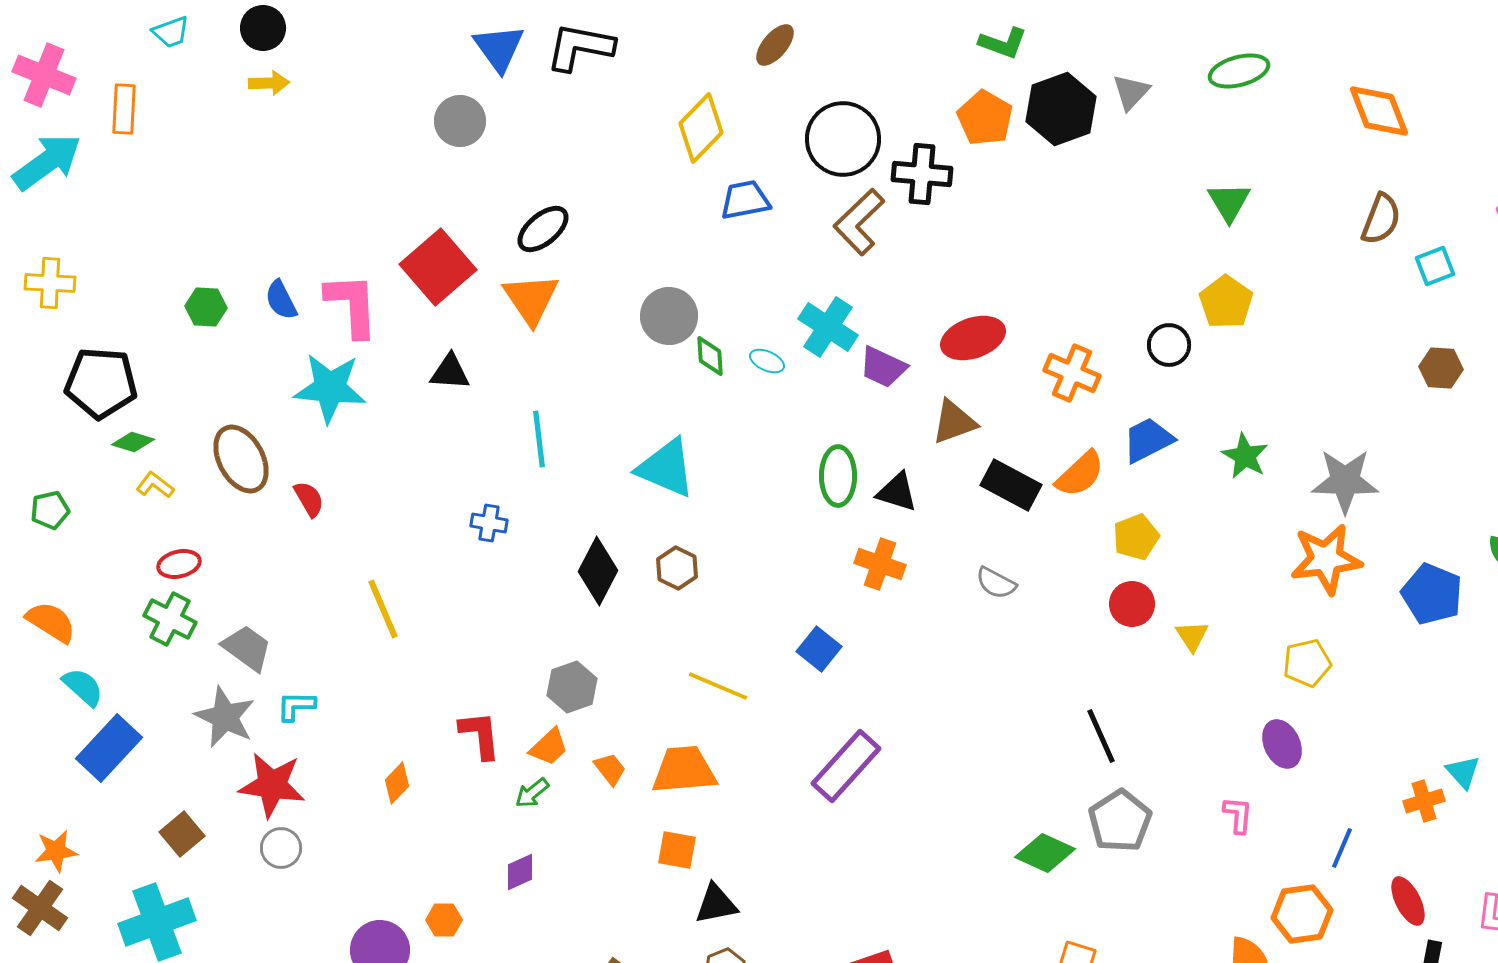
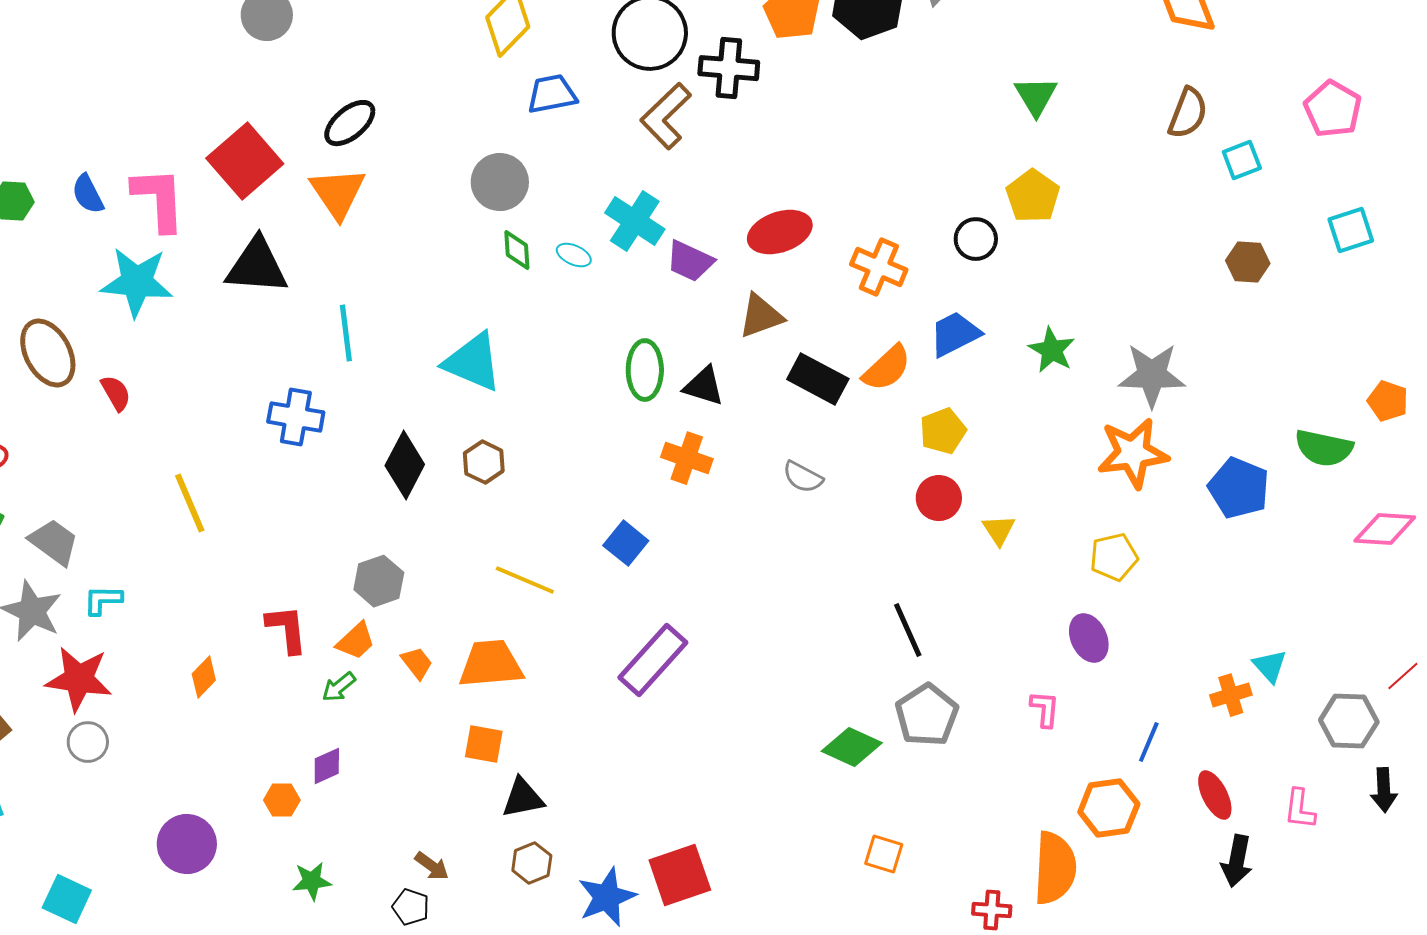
gray circle: (669, 316) -> (500, 182), moved
black triangle: (450, 372) -> (257, 266), size x1.6
blue cross: (489, 523) -> (296, 417), size x1.5
orange hexagon: (444, 920) -> (282, 800), moved

